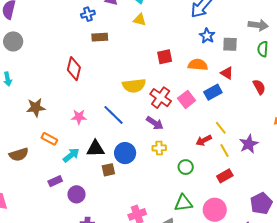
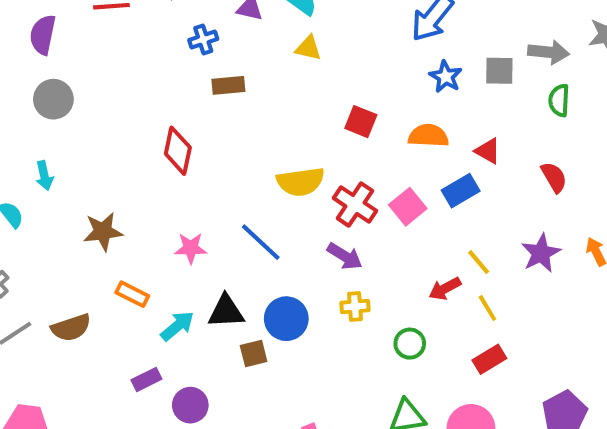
gray square: (230, 44) -> (499, 71), moved
red square: (165, 57) -> (361, 122), turned 35
purple star: (249, 144) -> (541, 253), moved

